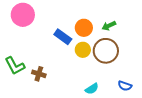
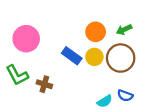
pink circle: (23, 15) -> (26, 39), moved
blue rectangle: (63, 37) -> (72, 56), moved
blue semicircle: (125, 86) -> (125, 96), moved

